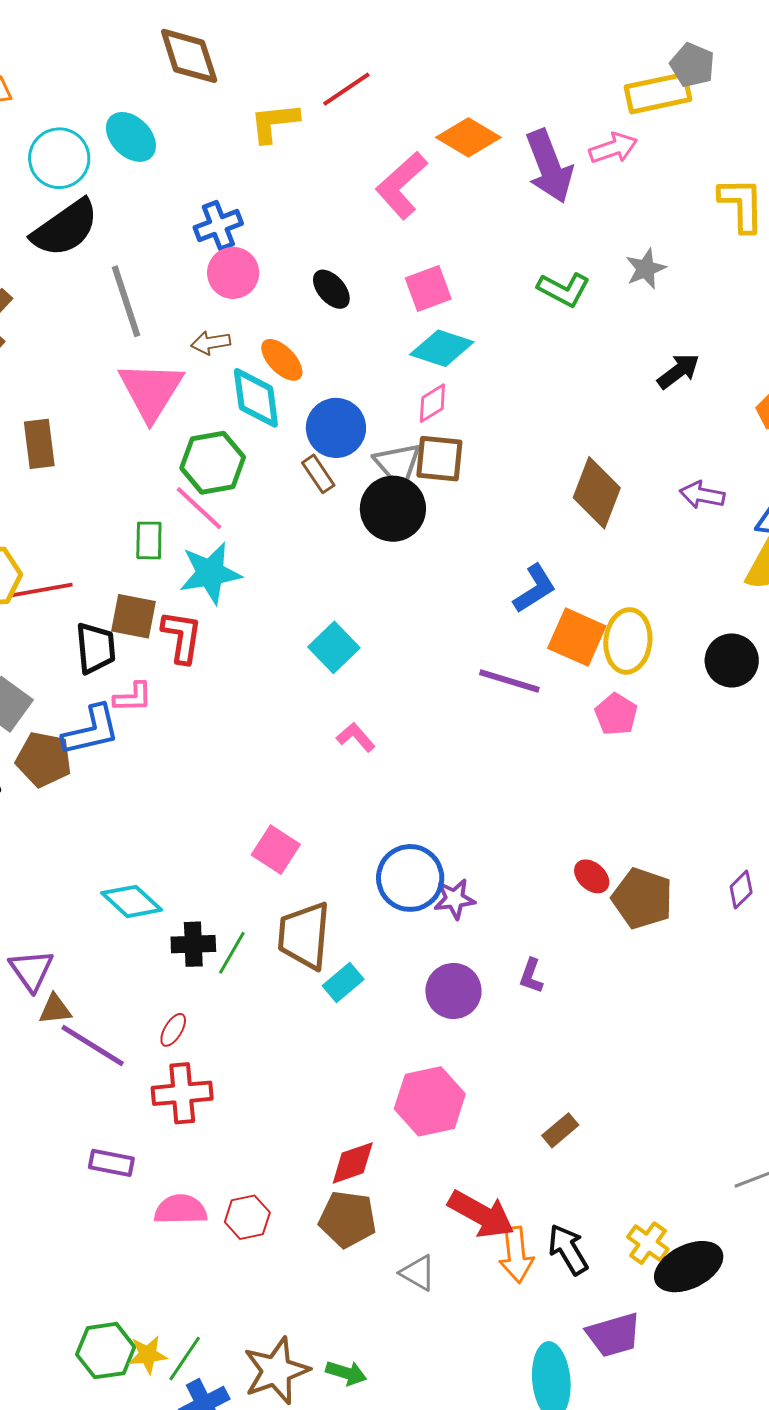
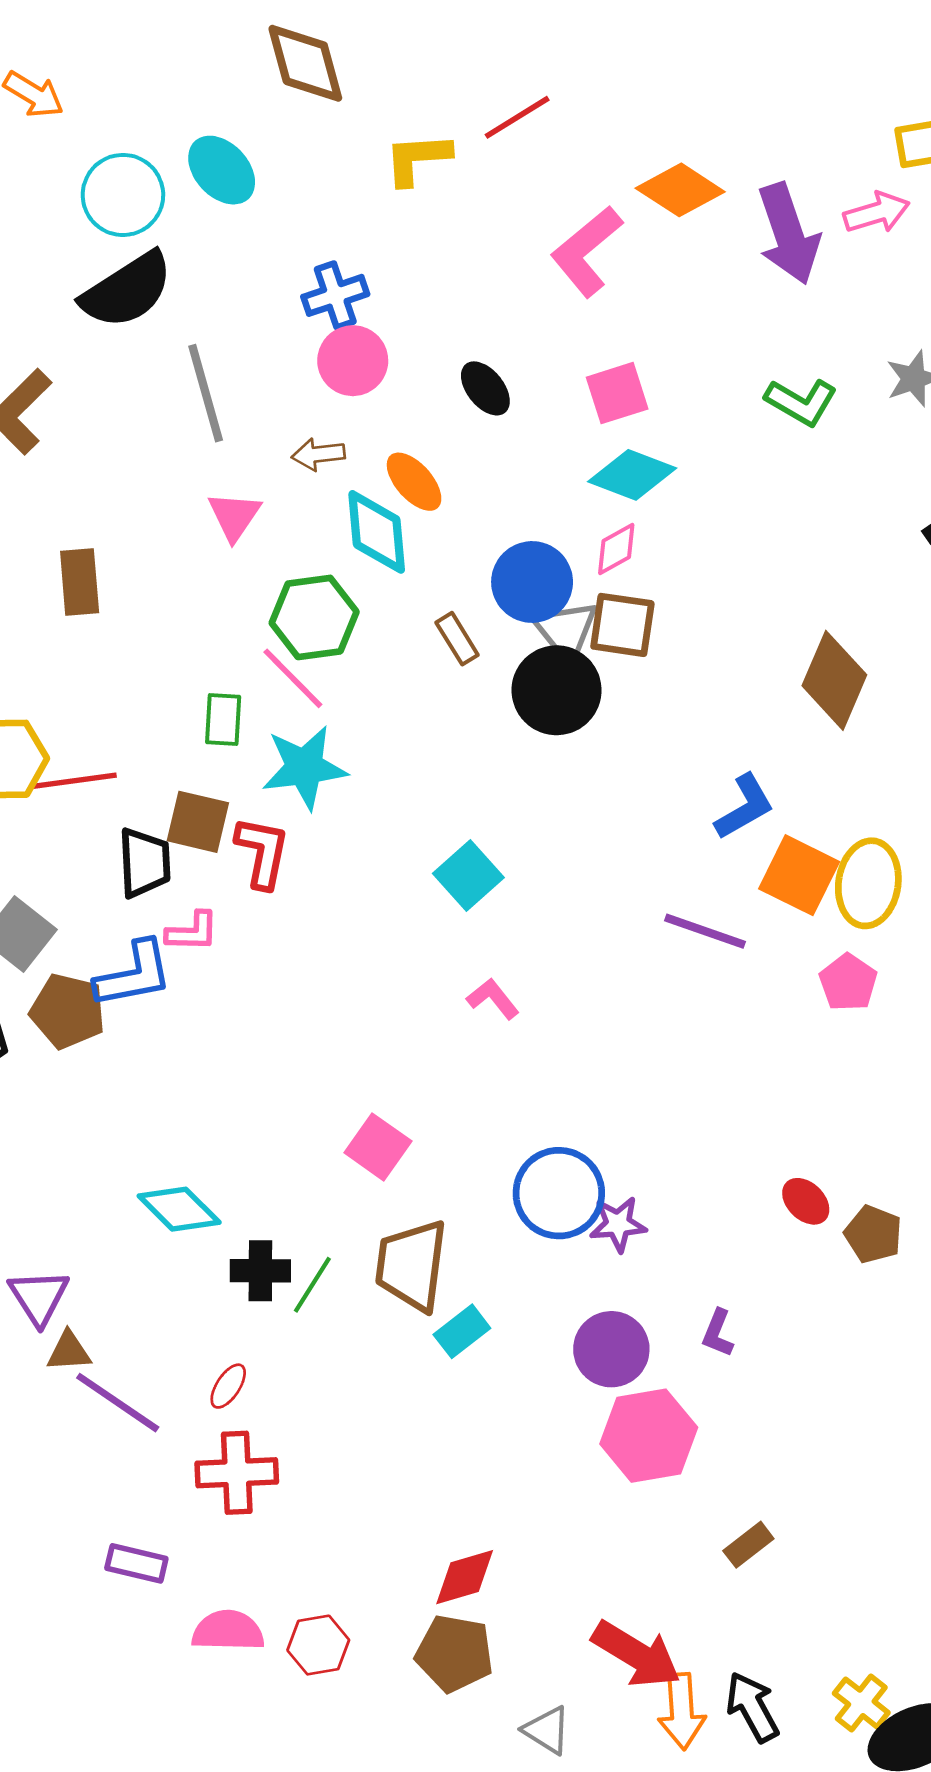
pink triangle: (151, 391) -> (234, 516), size x0.6
blue circle: (336, 428) -> (532, 582), moved
brown pentagon: (642, 898) -> (873, 1234), size x0.7
pink hexagon: (430, 1101) -> (649, 1436), moved

